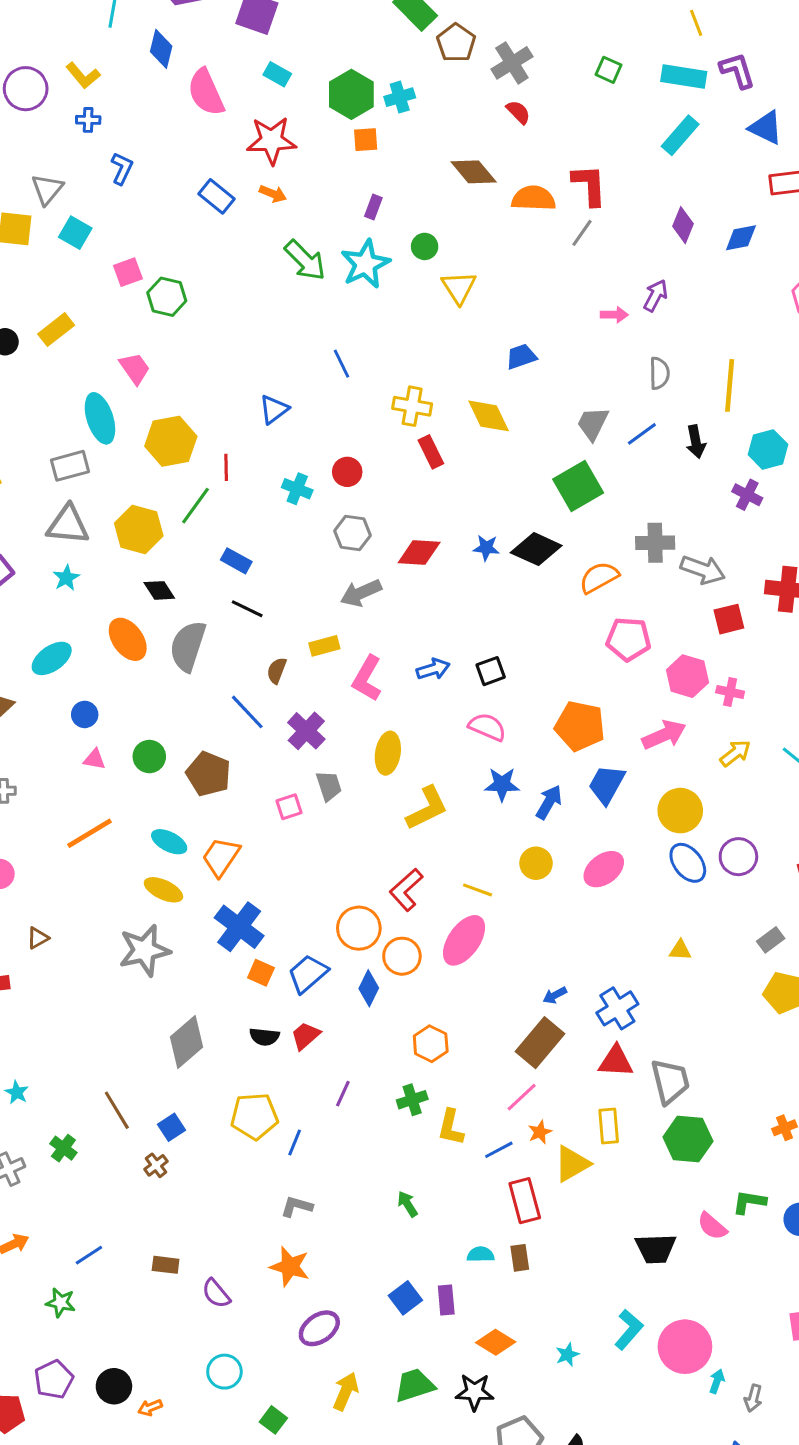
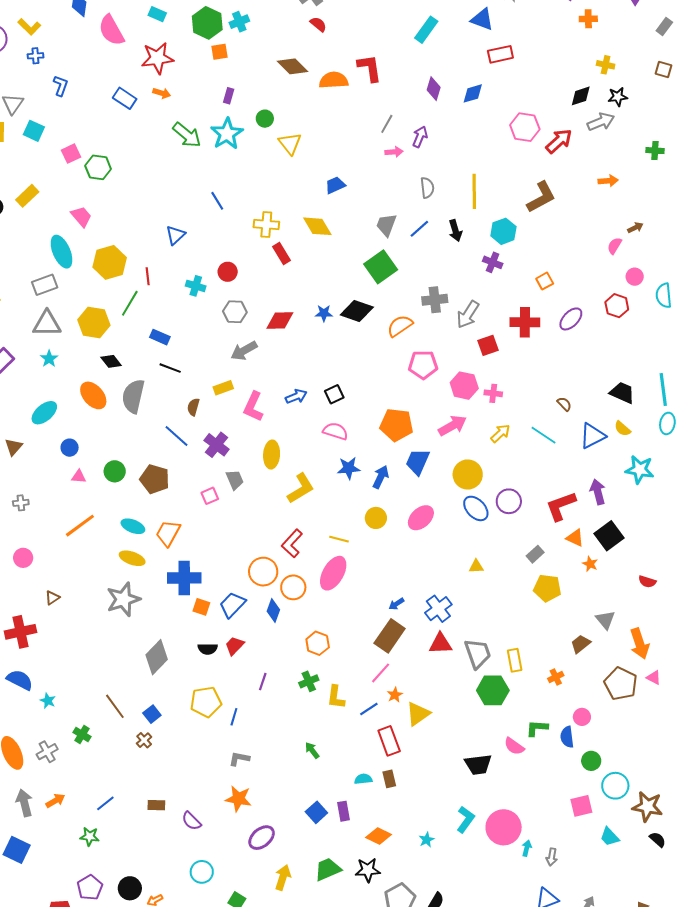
gray line: (582, 233) -> (387, 124), moved
gray arrow: (703, 570) -> (468, 314), turned 108
blue cross: (239, 927) -> (184, 578), turned -32
yellow rectangle: (609, 1126) -> (515, 660), moved

